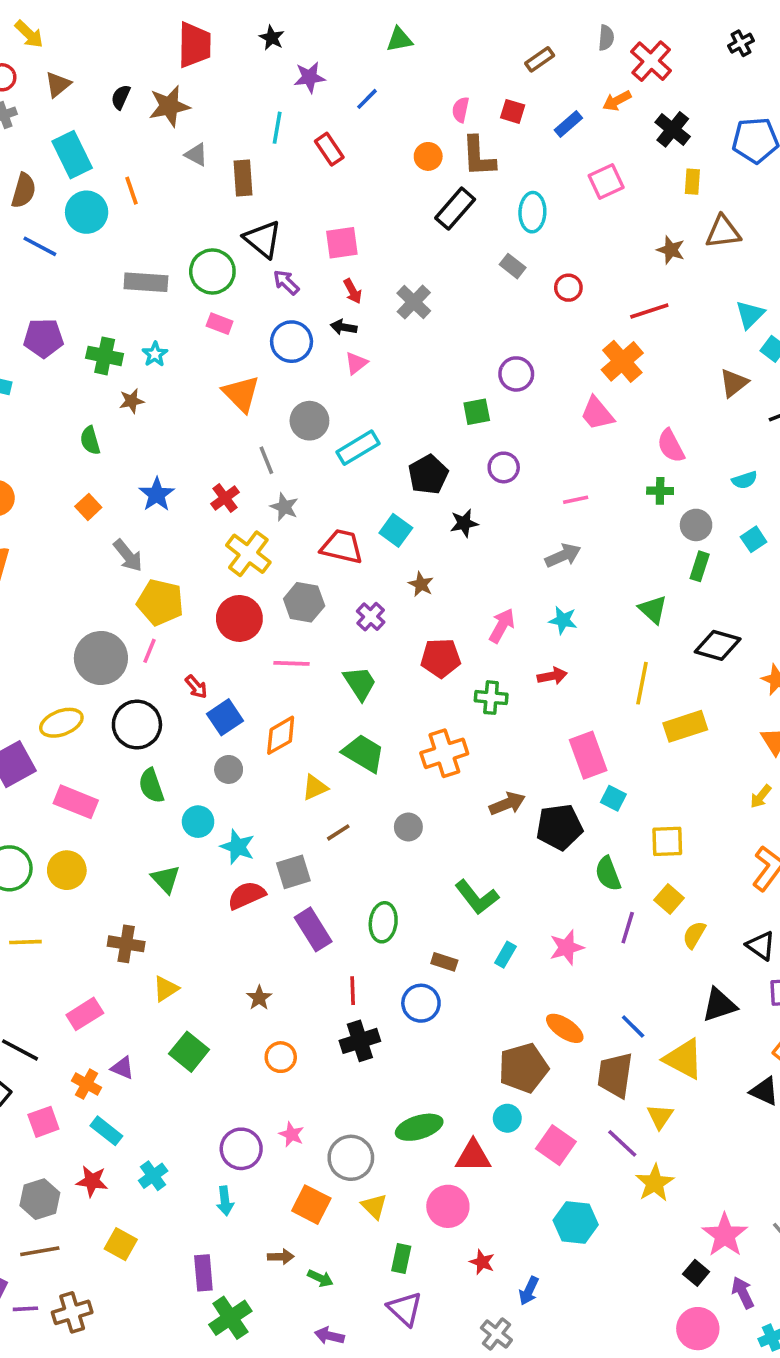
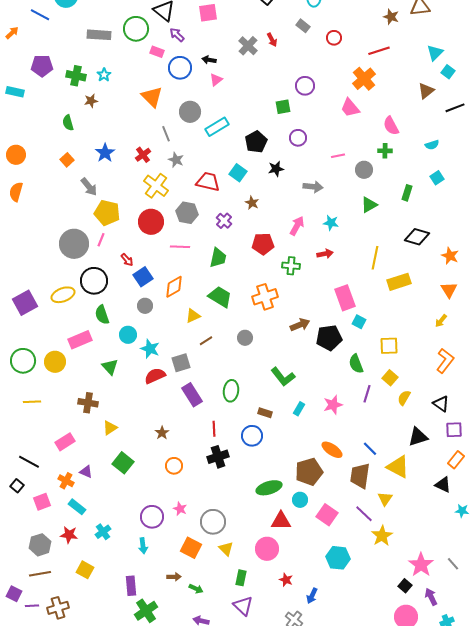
red arrow: (353, 291) -> (272, 40), moved
pink rectangle: (220, 324) -> (157, 52), moved
gray circle: (696, 525) -> (364, 170), moved
gray arrow: (563, 556) -> (313, 187), moved, turned 30
green triangle: (653, 609) -> (369, 205), moved, turned 48
green trapezoid: (360, 683) -> (218, 258), turned 45
yellow ellipse: (61, 723) -> (63, 295), moved
pink rectangle: (76, 802) -> (80, 340), moved, turned -45
green ellipse: (419, 1127) -> (269, 488), moved

